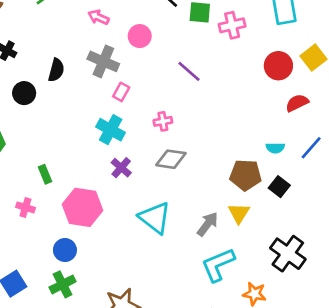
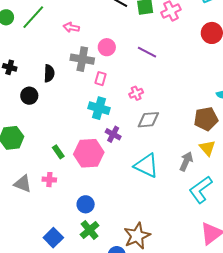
pink circle: (140, 36) -> (107, 47), moved
pink hexagon: (83, 207) -> (89, 153), moved

